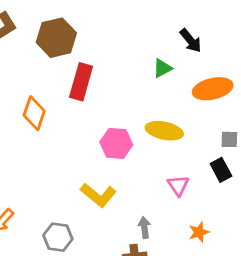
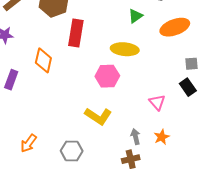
yellow ellipse: (164, 131) -> (125, 49), moved
orange star: (199, 232) -> (162, 137), moved

